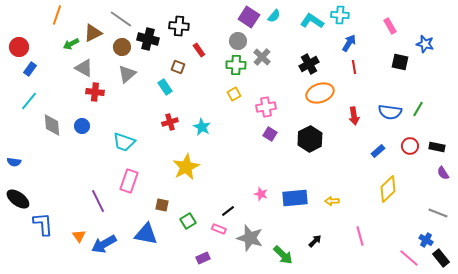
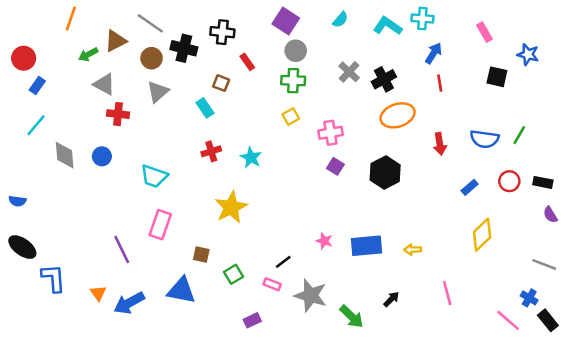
purple square: (249, 17) -> (286, 21), moved
gray cross: (262, 57) -> (349, 72), moved

